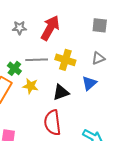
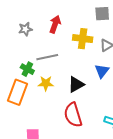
red arrow: (50, 28) -> (55, 24), size x0.7
yellow cross: (65, 60) -> (83, 39), moved

